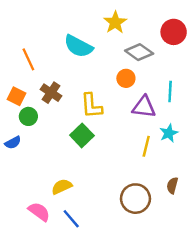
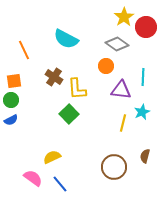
yellow star: (115, 22) -> (124, 17), moved
brown cross: (51, 93) -> (54, 77), moved
orange square: (16, 96) -> (14, 81), turned -35
green circle: (28, 116) -> (11, 100), moved

